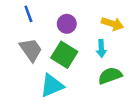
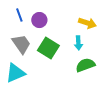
purple circle: (67, 24) -> (39, 20), moved
cyan triangle: (52, 86) -> (15, 73), moved

